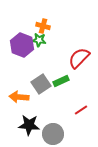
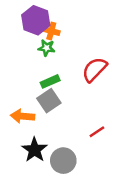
purple hexagon: (22, 45) -> (36, 20), moved
green rectangle: (61, 81) -> (50, 81), moved
black star: (29, 125) -> (35, 150), turned 30

